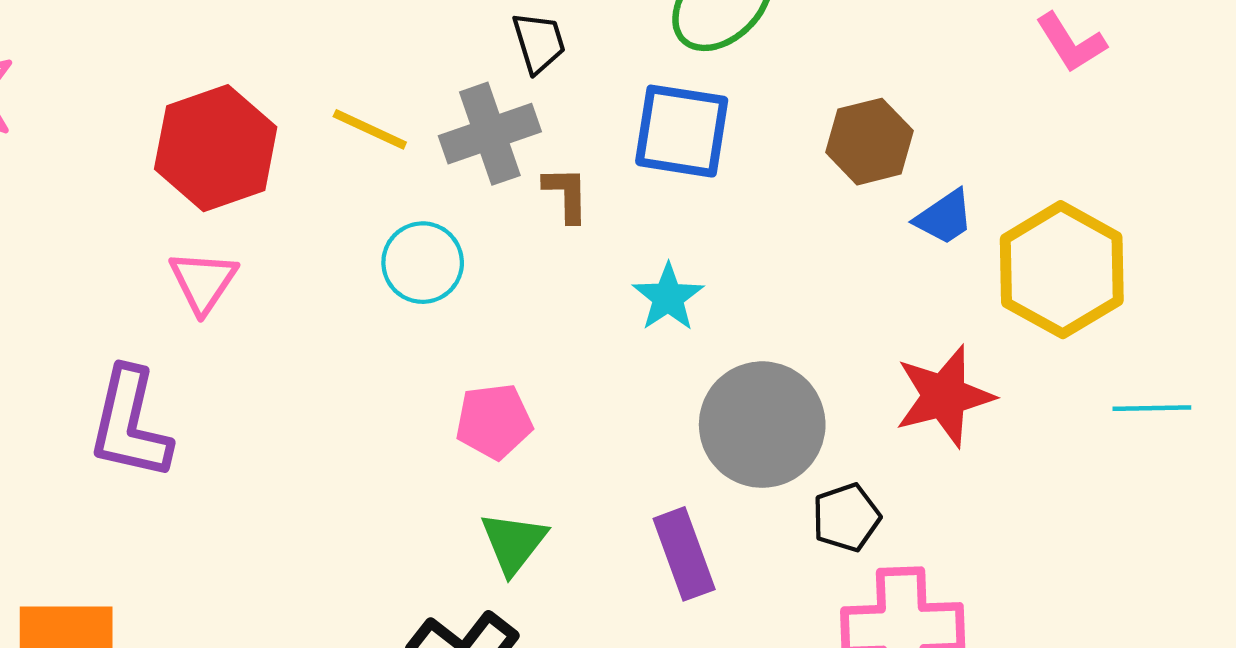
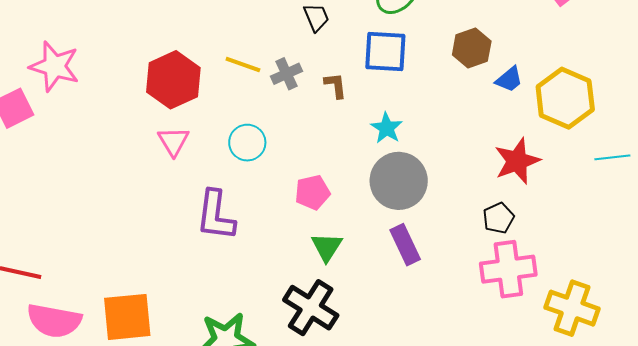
gray cross: (490, 134) -> (287, 74), moved, size x0.7
cyan circle: (423, 263) -> (247, 143), moved
purple L-shape: (130, 424) -> (216, 215), moved
gray circle: (762, 425) -> (399, 181), moved
black pentagon: (846, 517) -> (498, 218), moved

